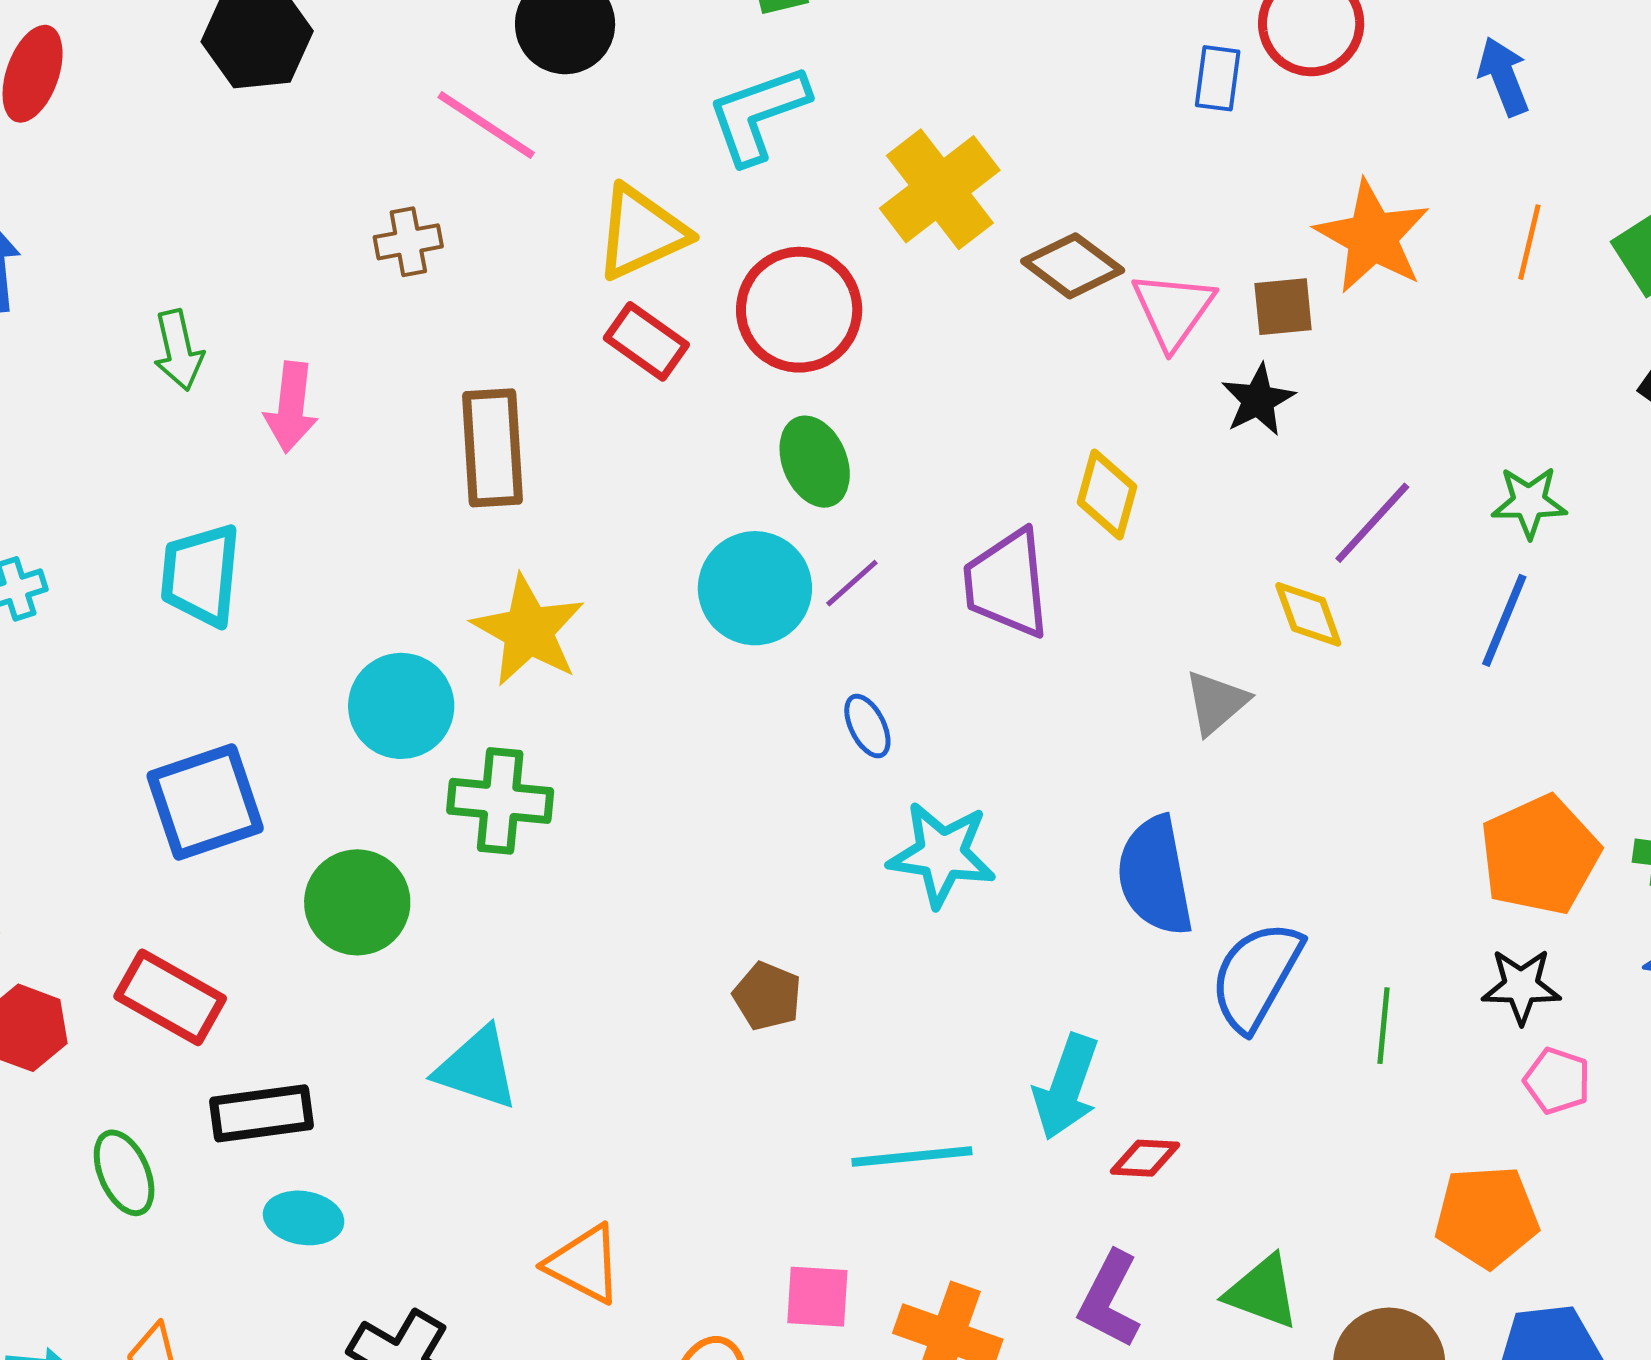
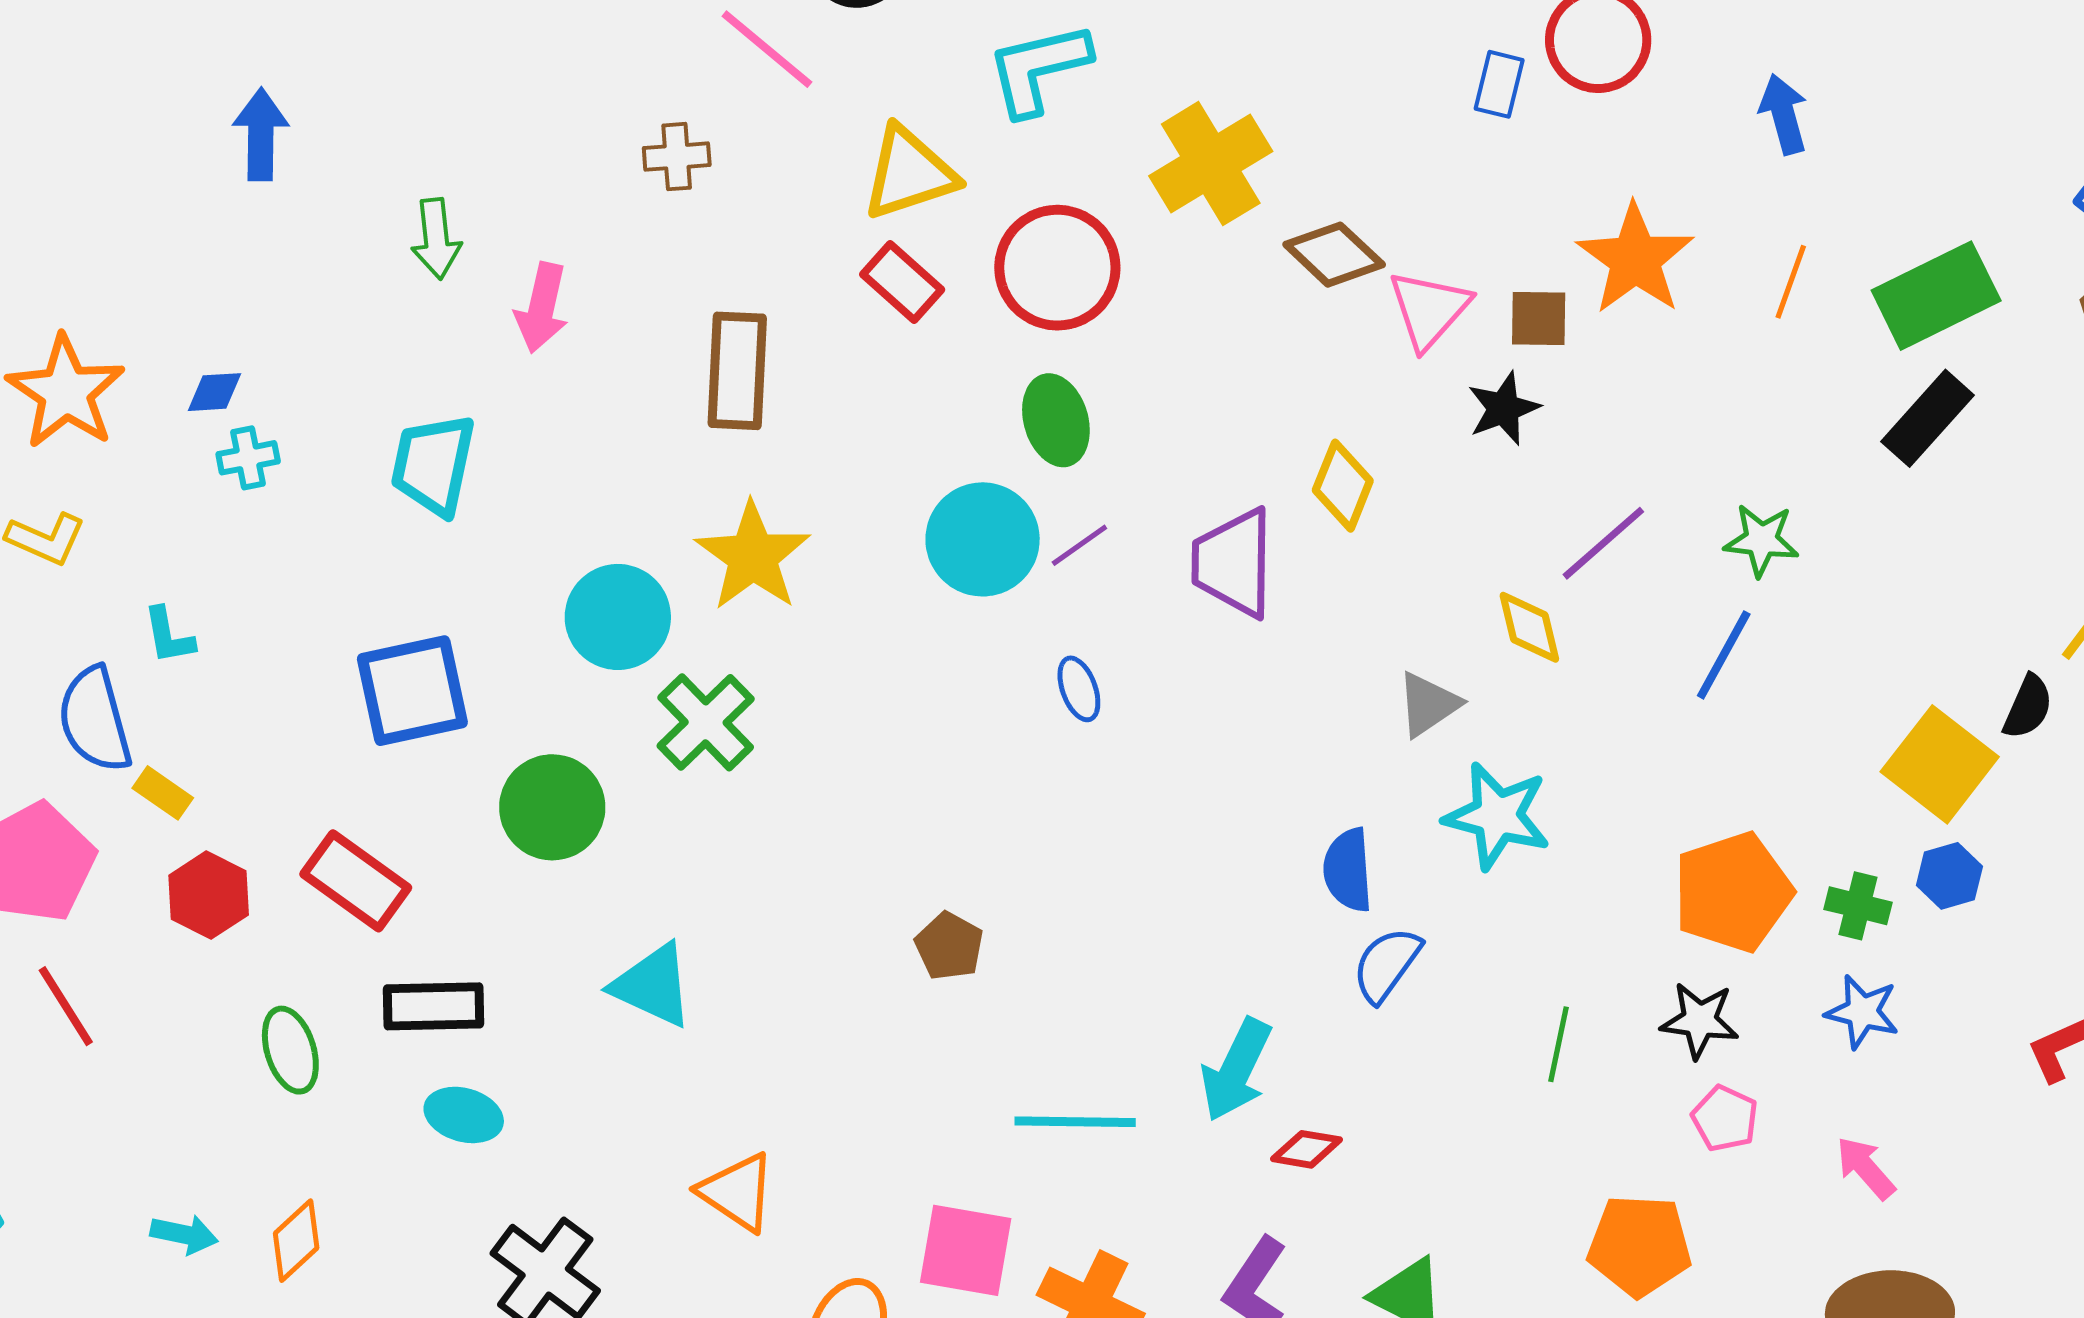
green cross: (500, 801) -> (706, 722), turned 34
cyan star: (942, 854) -> (1497, 816), moved
blue semicircle: (1155, 876) -> (1348, 870), size x0.7
blue semicircle: (1256, 976) -> (1387, 964), moved, size x0.7
pink square: (817, 1297) -> (966, 1250), size x1.4

